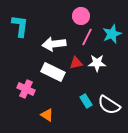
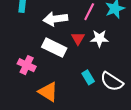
red triangle: (76, 63) -> (78, 38), turned -48
orange triangle: (47, 115) -> (48, 92), size x1.5

